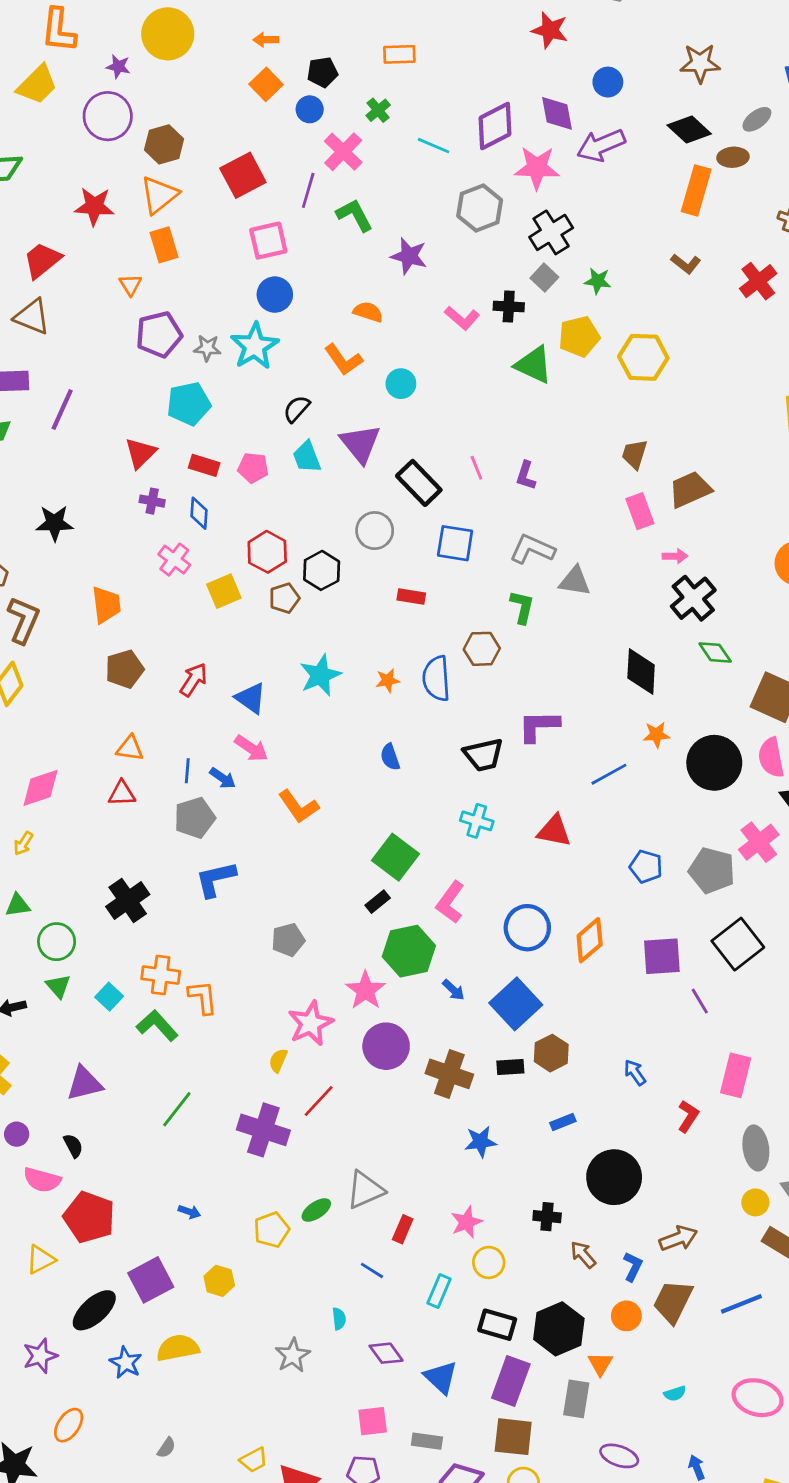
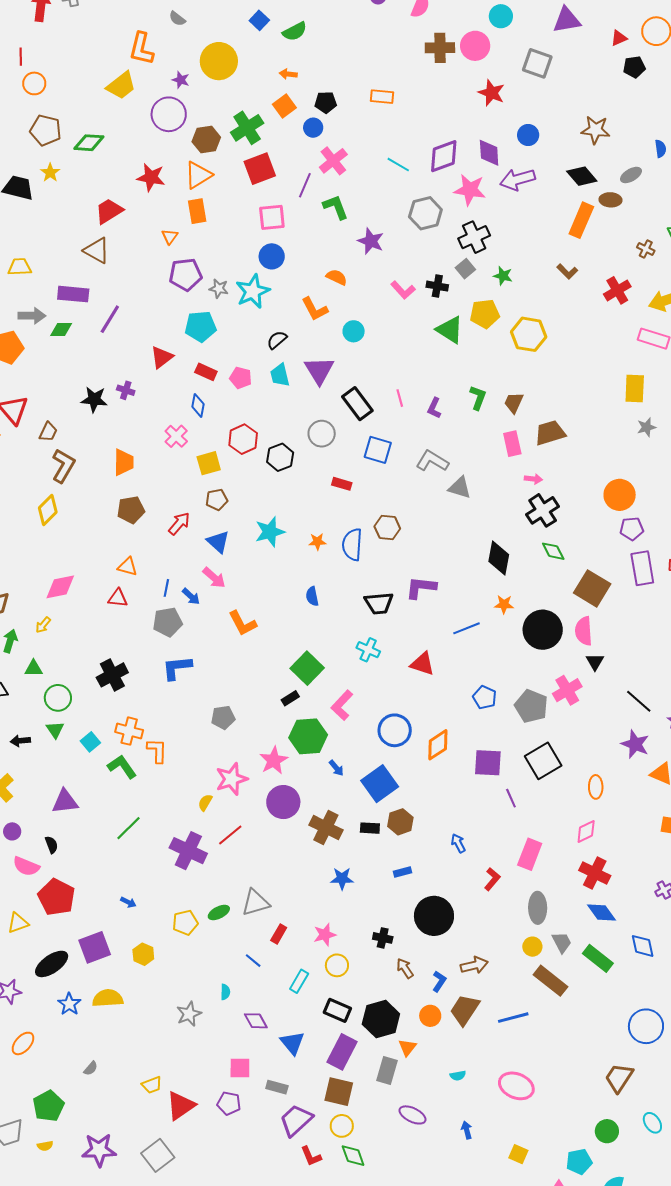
green cross: (378, 110) -> (247, 128), moved, size x1.8
purple cross: (152, 501) -> (126, 390), moved
brown pentagon: (284, 598) -> (217, 500), moved
green L-shape: (522, 607) -> (478, 398), moved

